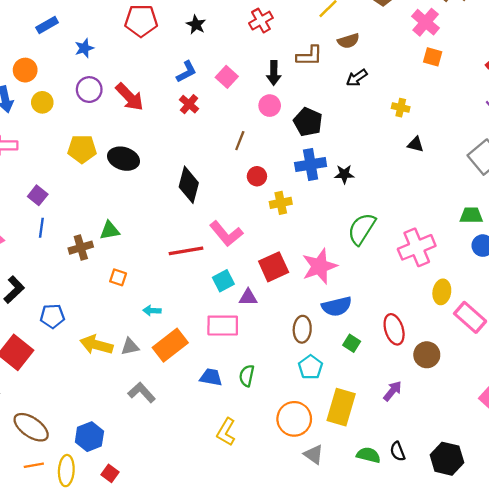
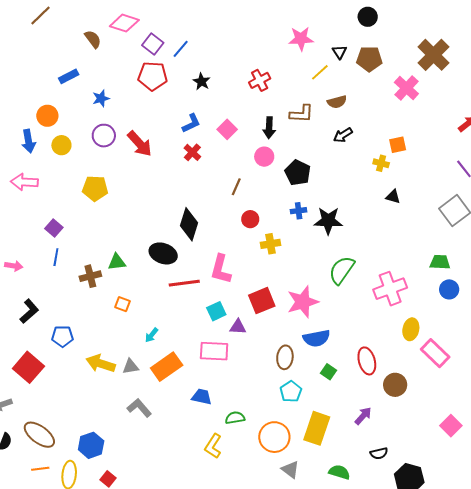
orange square: (433, 57) -> (398, 145), moved, turned -30
black ellipse: (124, 159) -> (163, 253), moved
blue cross: (311, 164) -> (299, 211), size x0.6
black star: (344, 174) -> (328, 221), size x1.6
pink L-shape: (226, 234) -> (221, 269), turned 52
cyan arrow: (152, 311) -> (152, 335), turned -56
green semicircle: (247, 376) -> (235, 418), moved, turned 66
black semicircle: (398, 451) -> (379, 453), moved, turned -84

